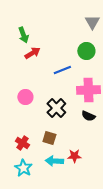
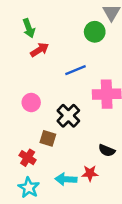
green circle: (86, 51) -> (95, 32), moved
black semicircle: (88, 116) -> (107, 150), moved
brown square: (49, 138) -> (48, 138), moved

